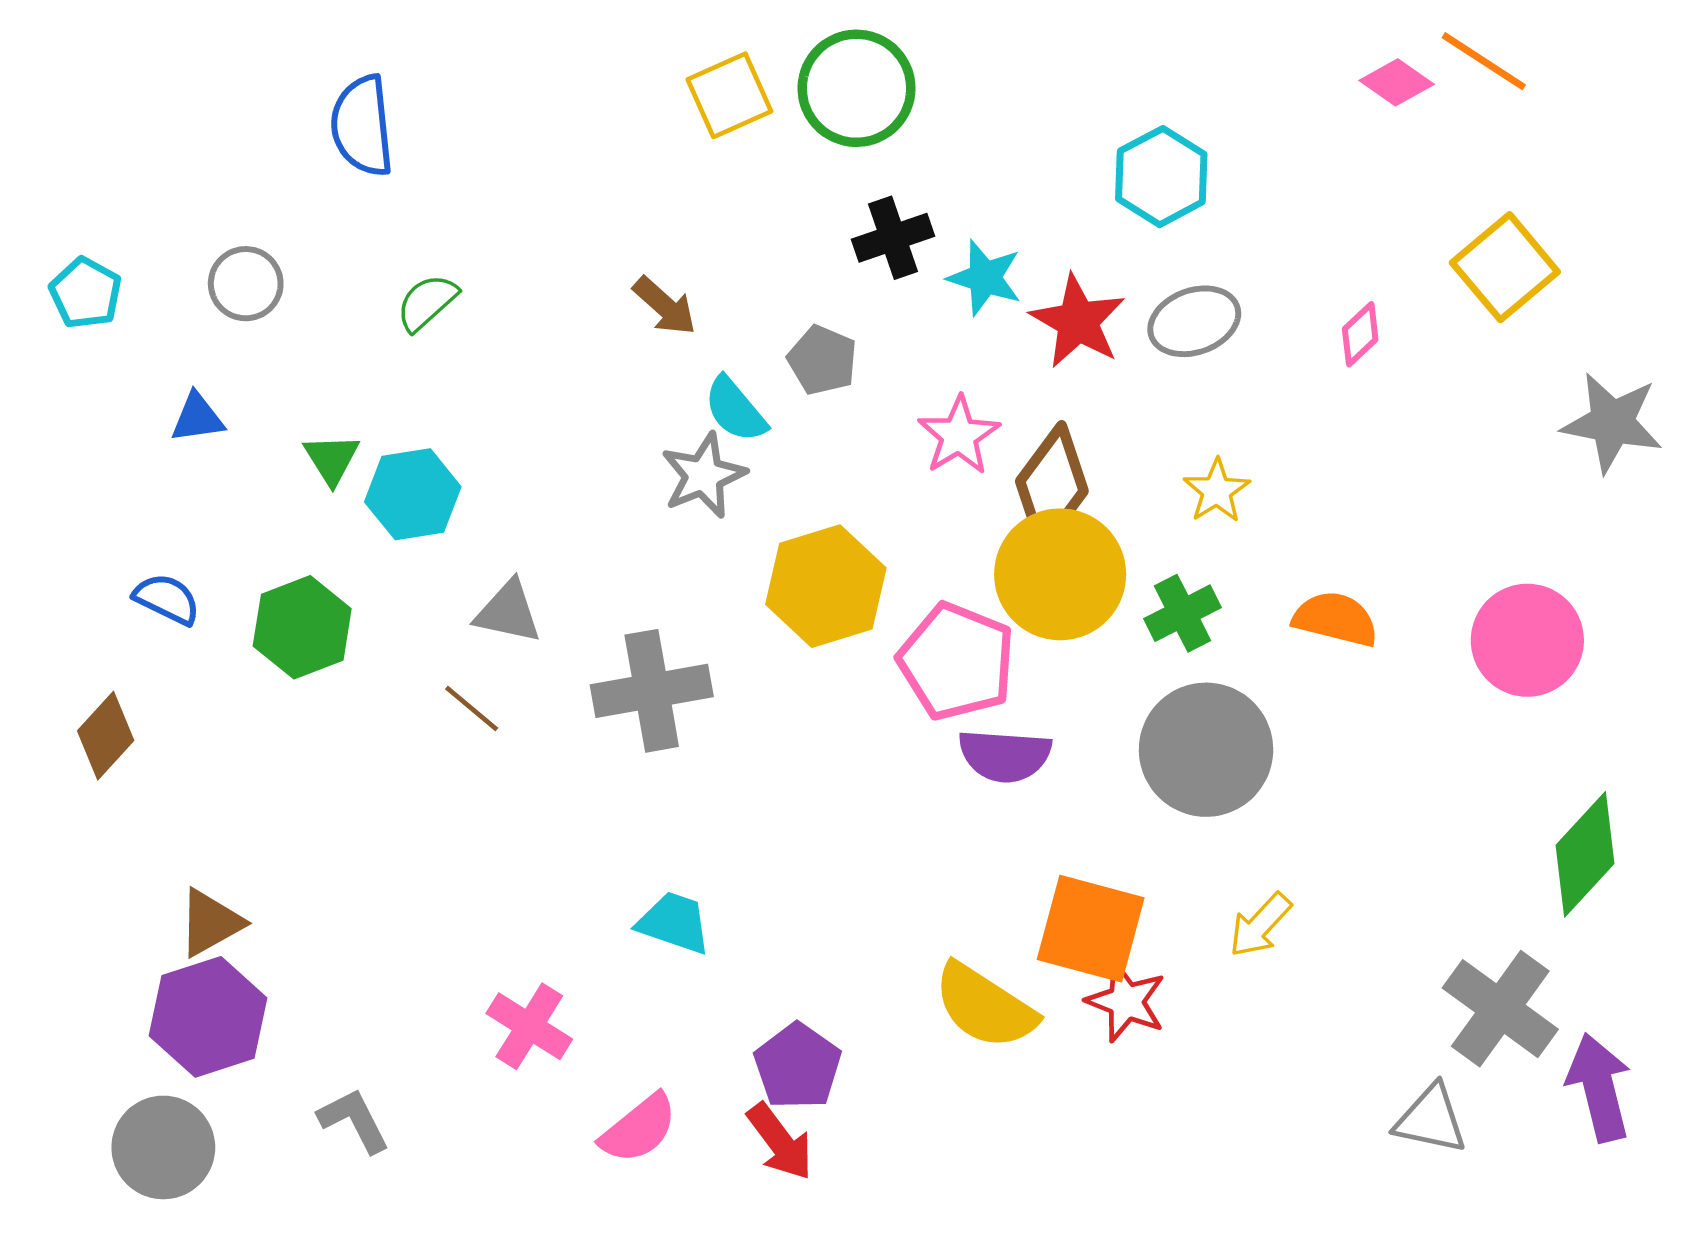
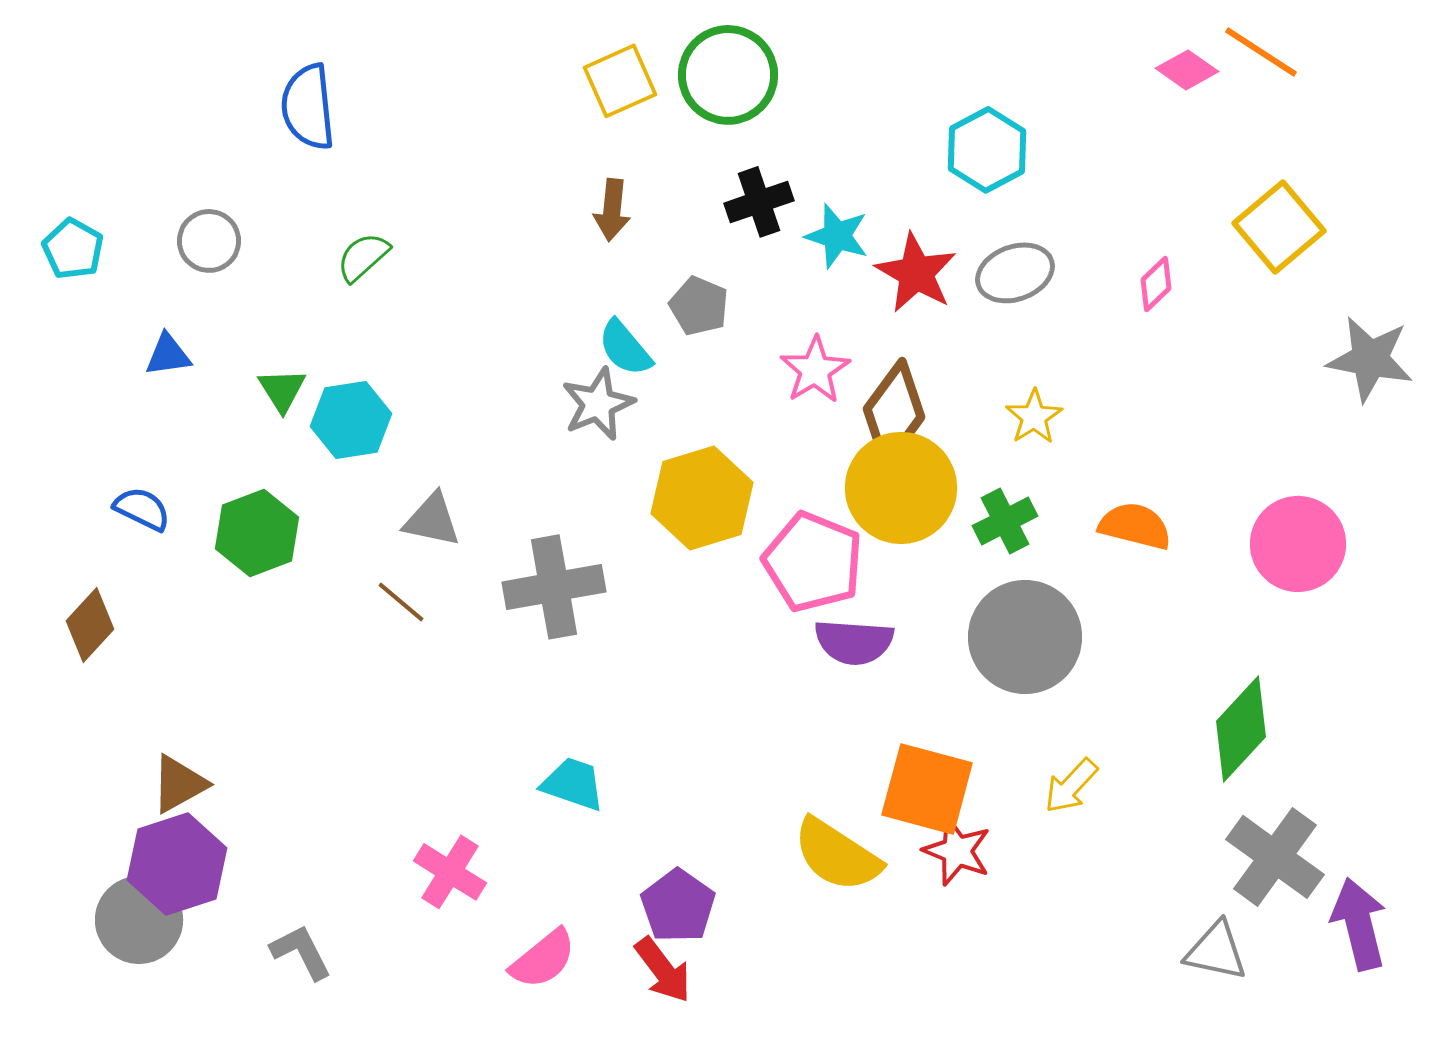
brown arrow: (665, 306) -> (612, 210), moved, turned 54
green diamond: (1585, 854) -> (1241, 729), moved
gray circle: (163, 1147) -> (139, 920), moved

